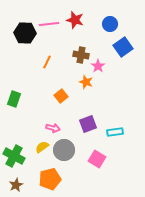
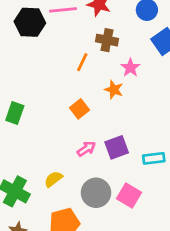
brown cross: (81, 55) -> (107, 40), moved
orange line: (47, 62) -> (82, 62), moved
pink arrow: (53, 128) -> (86, 149), moved, turned -48
gray circle: (64, 150) -> (96, 193), moved

